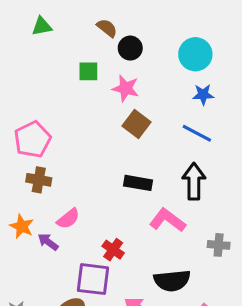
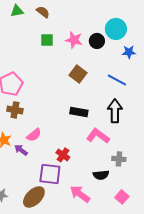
brown semicircle: (107, 28) -> (43, 12), moved
black circle: (130, 48) -> (97, 41), moved
pink star: (126, 88) -> (74, 40), moved
blue star: (203, 95) -> (129, 52), moved
gray cross: (219, 245) -> (119, 159), moved
black semicircle: (172, 281) -> (101, 175), size x0.7

